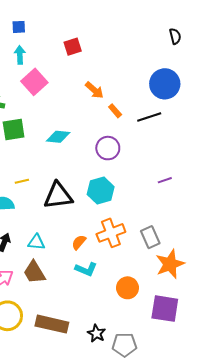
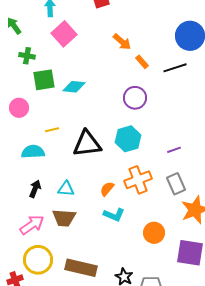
cyan diamond: (58, 137) -> (74, 87), moved
purple line: (165, 180) -> (174, 150), moved
brown trapezoid: (34, 272) -> (64, 218), turned -55

